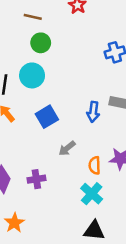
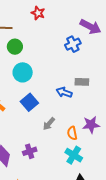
cyan circle: (32, 75) -> (23, 72), moved
blue arrow: (93, 112) -> (64, 92), turned 112

